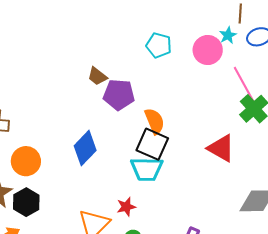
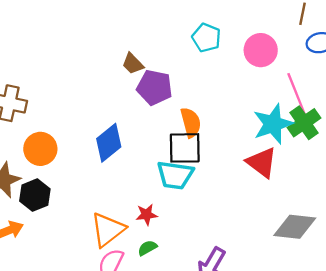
cyan star: (228, 35) -> (273, 124), moved, size x2.0
black square: (152, 144) -> (185, 148), turned -32

